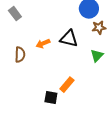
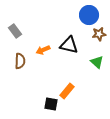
gray rectangle: (15, 14) -> (15, 31), moved
green triangle: (97, 56) -> (97, 62), turned -32

